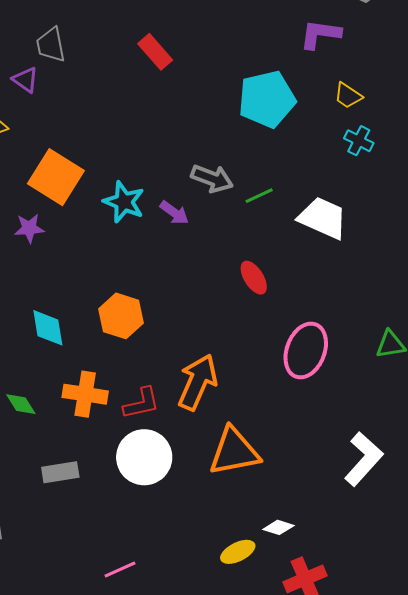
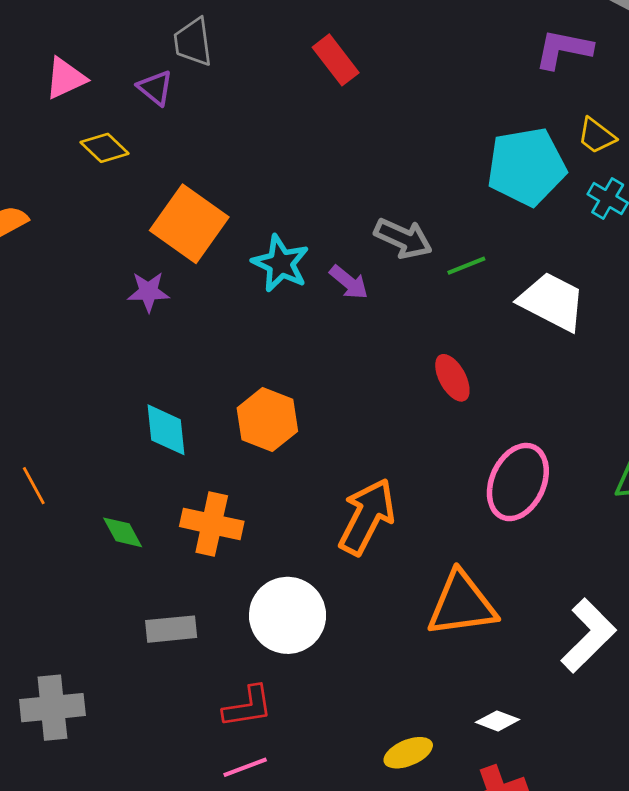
cyan pentagon: (267, 99) -> (526, 167), moved
red L-shape: (141, 403) -> (248, 707), moved
orange triangle: (234, 452) -> (462, 604), moved
white diamond: (278, 527) -> (497, 721), moved

